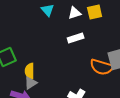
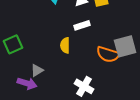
yellow semicircle: (30, 71) -> (65, 45), moved

